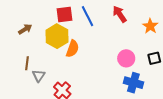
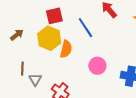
blue line: (88, 16) -> (85, 28), moved
pink circle: (126, 58) -> (97, 66), moved

